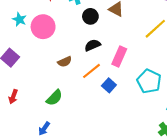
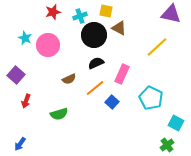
black circle: (90, 16) -> (94, 35), size x1.6
red arrow: (13, 97) -> (26, 101), moved
green semicircle: (54, 98) -> (59, 114), turned 30
blue arrow: (44, 129) -> (20, 144), moved

